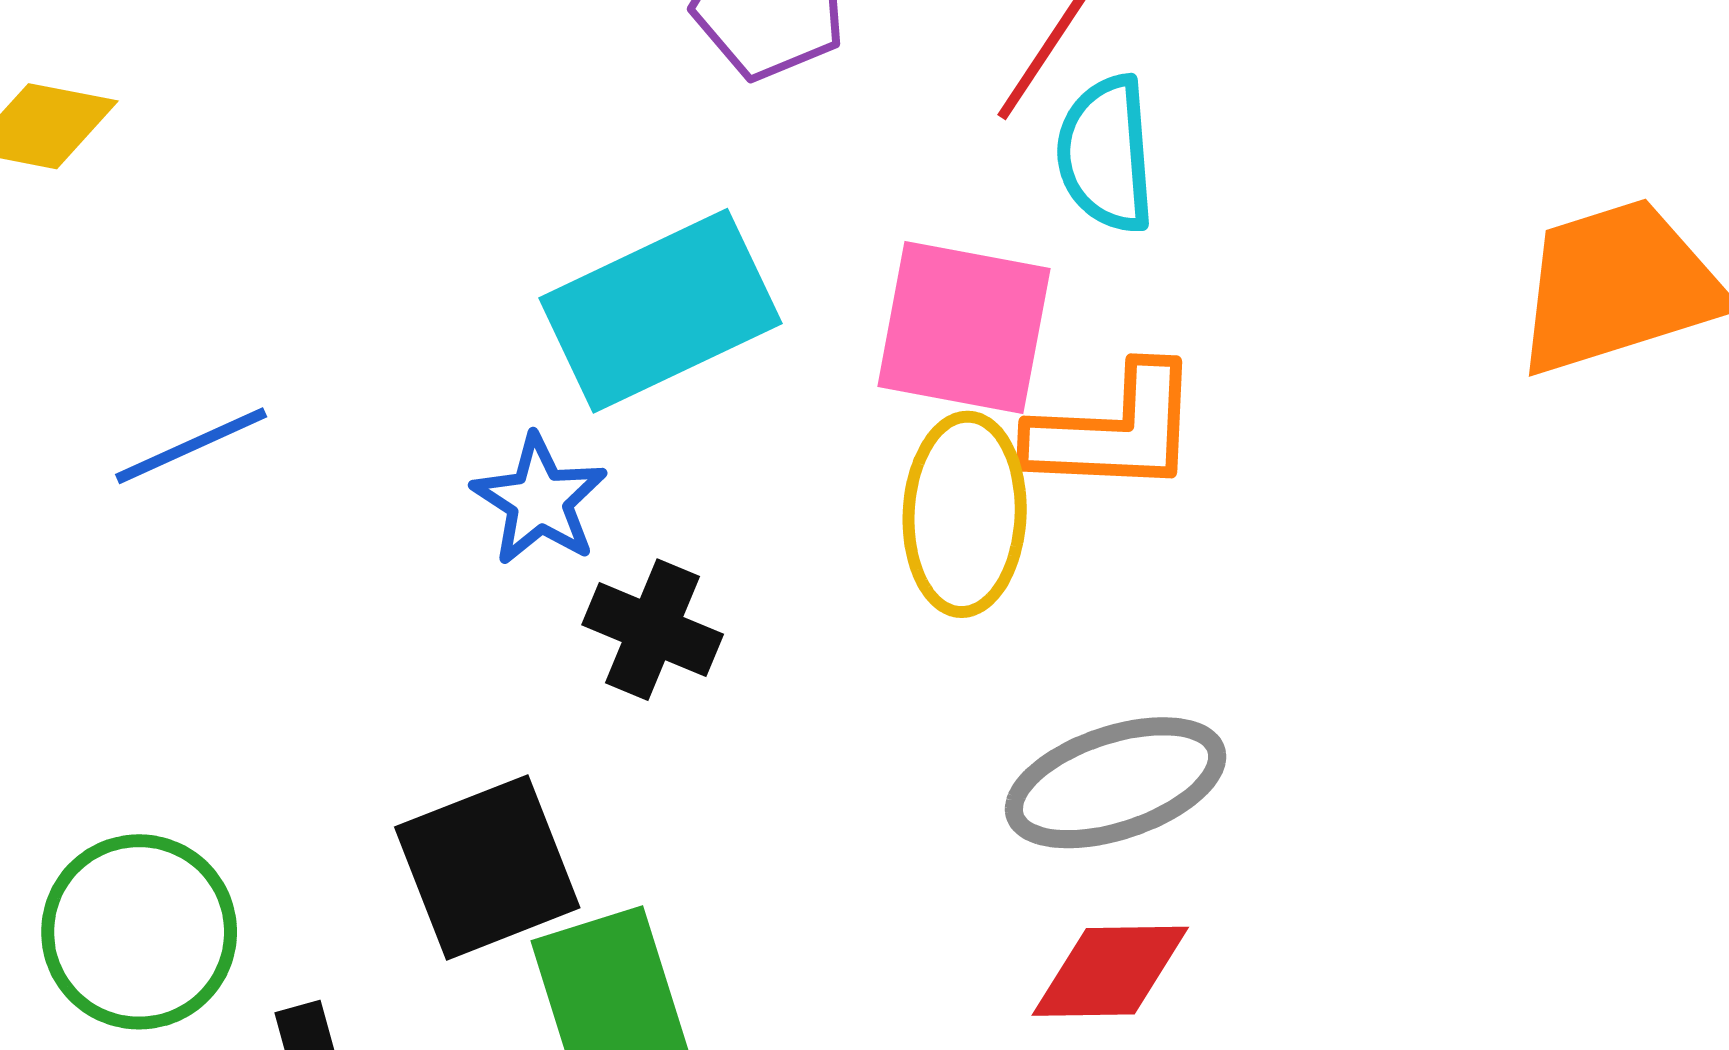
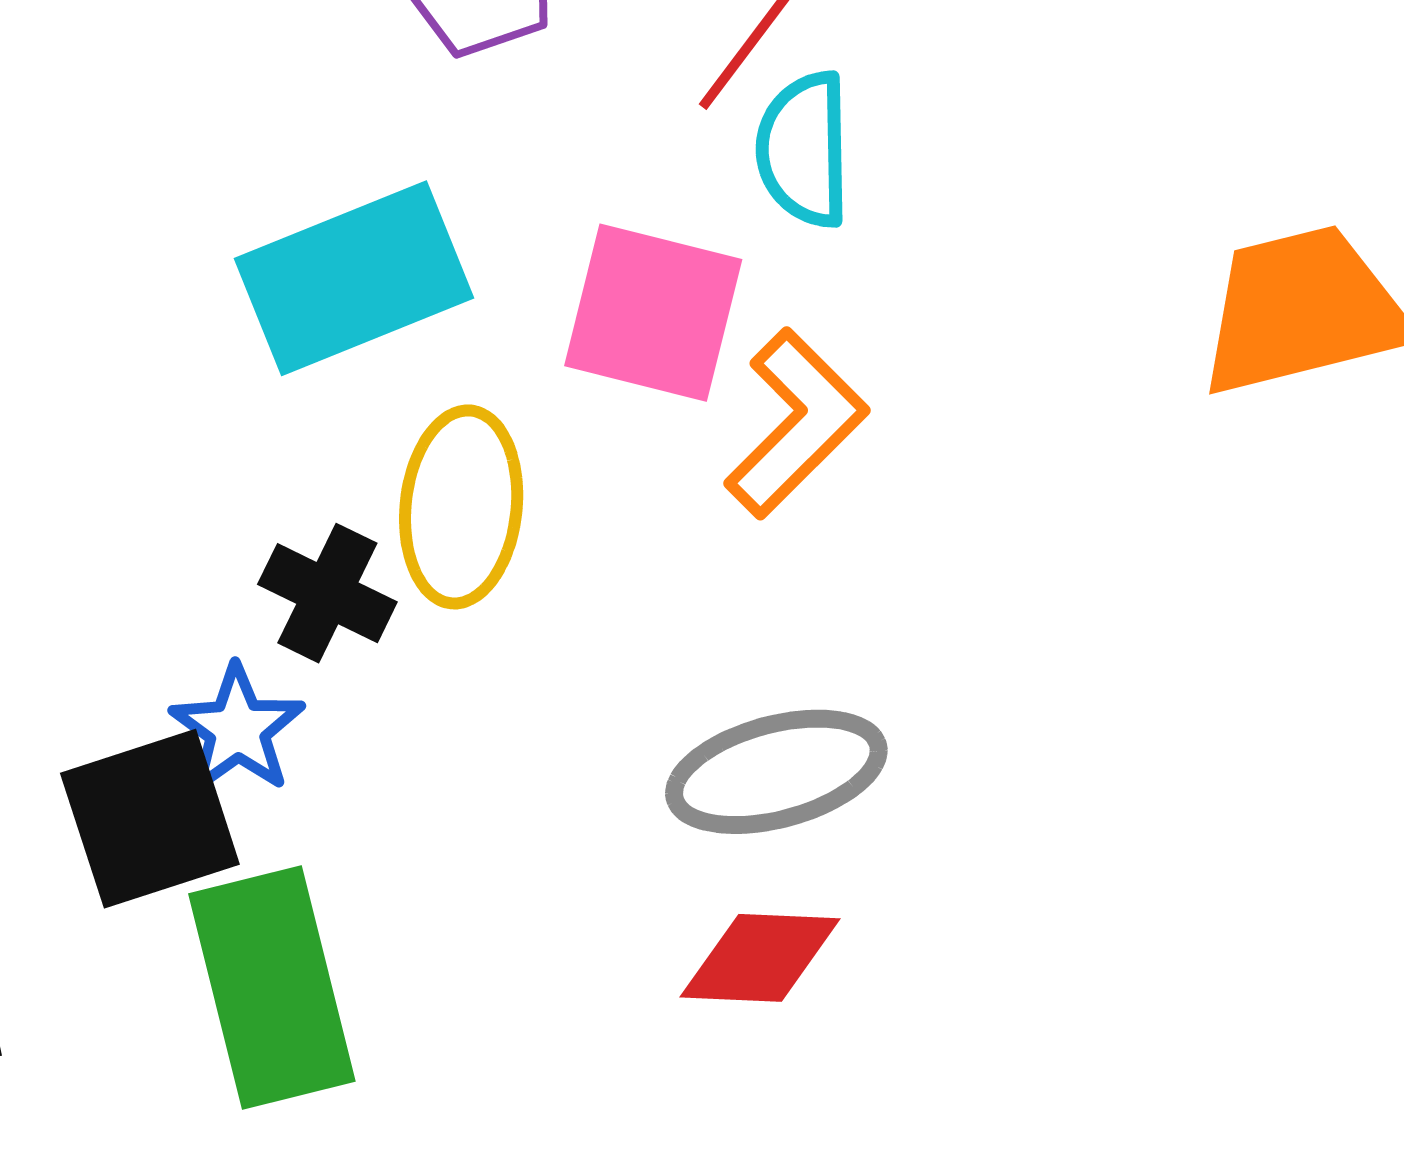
orange L-shape: (1115, 430) -> (796, 423), turned -51
blue star: (540, 500) -> (237, 729), moved
yellow ellipse: (965, 514) -> (461, 507), moved

